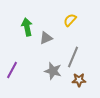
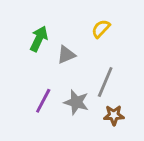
green arrow: (27, 27) -> (39, 39), turned 36
purple line: (12, 70) -> (43, 101), moved

